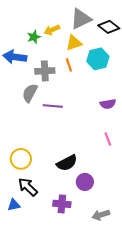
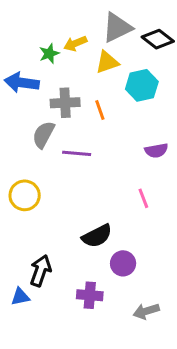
orange line: (69, 65) -> (100, 110), moved
pink line: (108, 139) -> (143, 198), moved
yellow circle: (21, 159) -> (25, 195), moved
black arrow: (28, 187) -> (41, 271), turned 65

